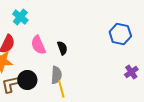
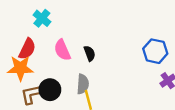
blue hexagon: (120, 34) -> (155, 51), moved

